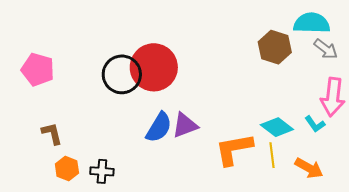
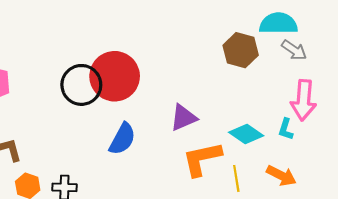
cyan L-shape: (315, 124) -> (286, 129), turned 55
purple triangle: (185, 125) -> (183, 118), moved
yellow line: (272, 155) -> (236, 178), moved

